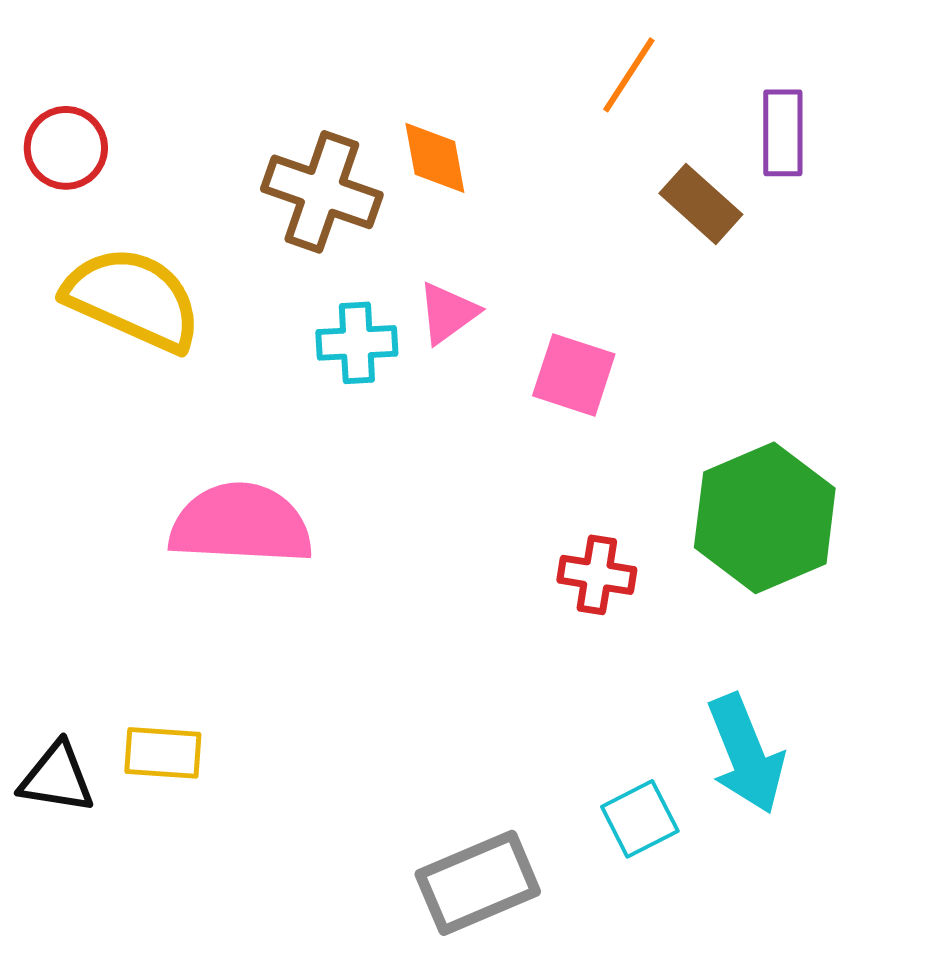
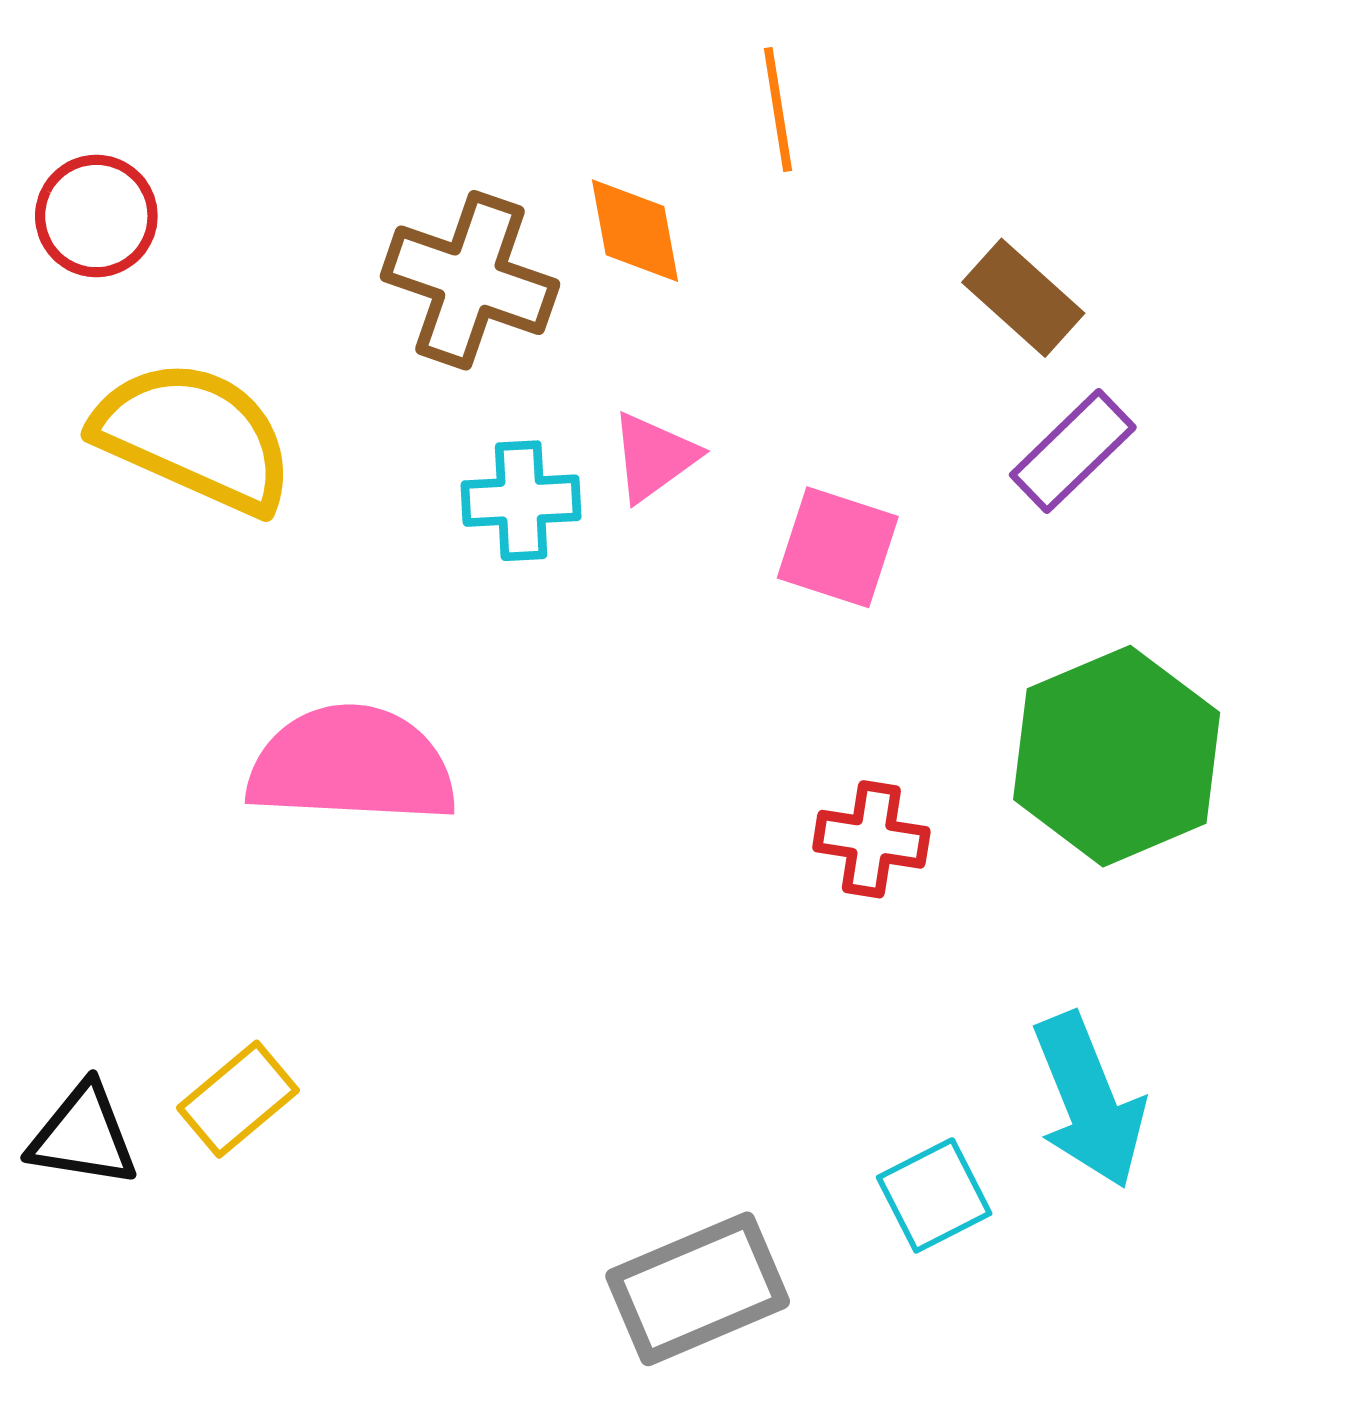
orange line: (629, 75) -> (778, 109), moved, turned -42
purple rectangle: (783, 133) -> (1073, 451), moved, turned 46
yellow rectangle: (163, 753) -> (238, 1099), turned -44

